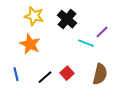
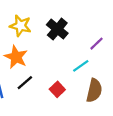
cyan line: (86, 43) -> (81, 66), moved, turned -56
black line: (45, 77) -> (25, 83), moved

